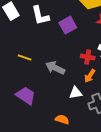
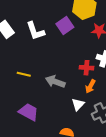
purple square: (68, 25) -> (65, 25), moved
white triangle: (76, 93) -> (78, 104), turned -32

